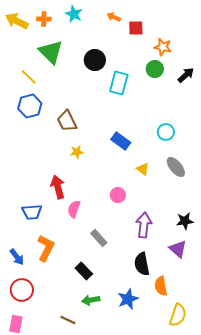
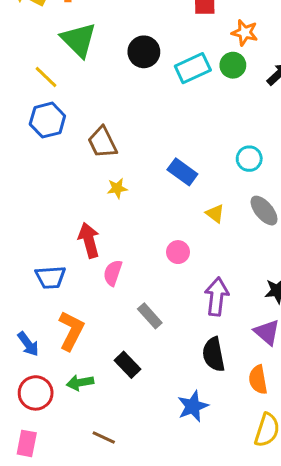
cyan rectangle: (119, 83) -> (193, 68), moved, turned 50
orange semicircle: (161, 286) -> (258, 380), moved
green arrow: (91, 300) -> (80, 383), moved

